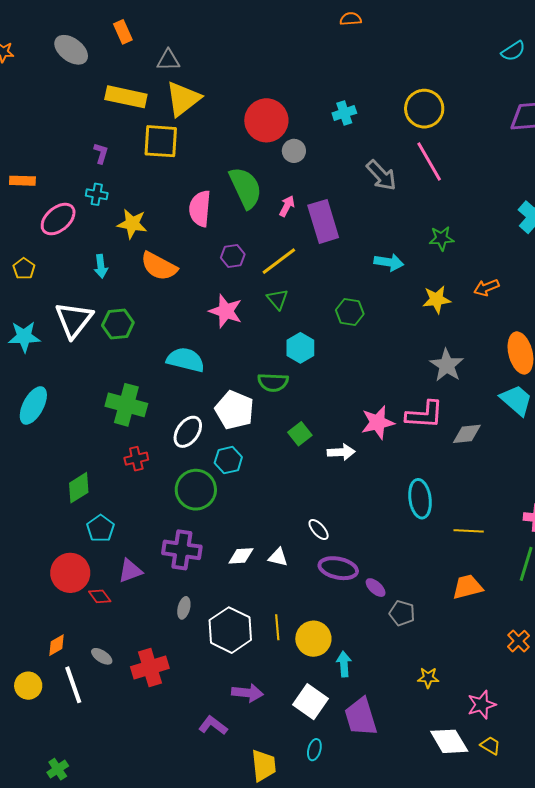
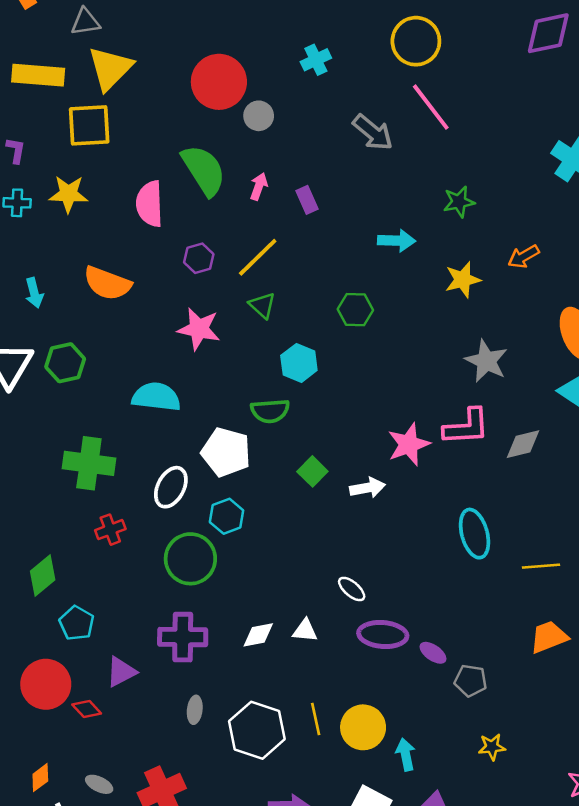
purple rectangle: (323, 221) -> (307, 200), size x0.5
yellow star: (132, 224) -> (68, 194), moved
yellow star: (428, 678) -> (492, 747), moved

